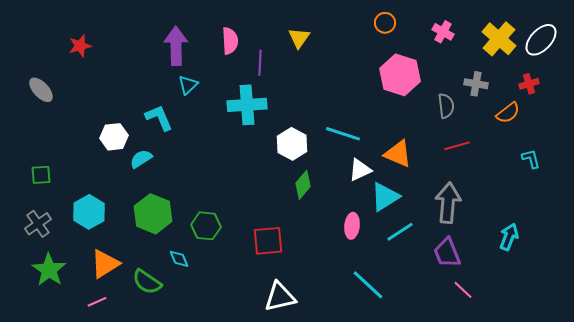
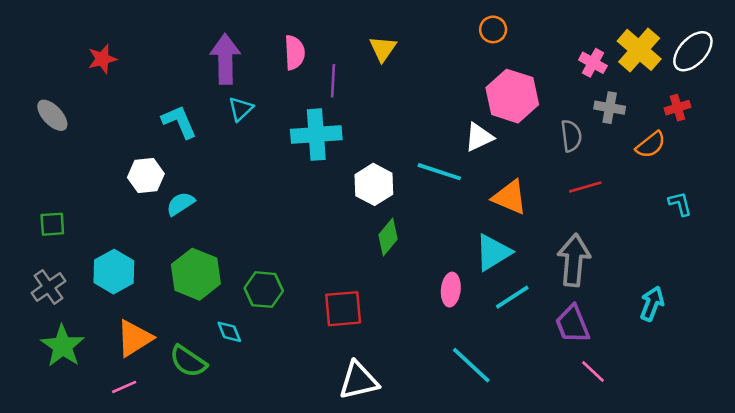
pink cross: (443, 32) -> (593, 63), moved
cyan L-shape: (159, 118) -> (179, 122), moved
white triangle: (360, 170) -> (479, 137), moved

